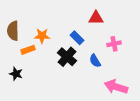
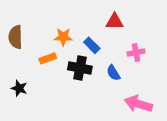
orange star: (42, 36) -> (63, 37), moved
orange rectangle: (28, 50) -> (48, 58), moved
black cross: (67, 57) -> (80, 68), turned -30

